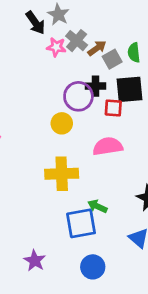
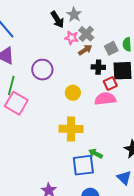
brown arrow: (97, 48) -> (85, 50), moved
purple circle: (78, 96) -> (42, 70), moved
red square: (113, 108) -> (110, 83), turned -32
pink semicircle: (108, 146) -> (105, 99), moved

